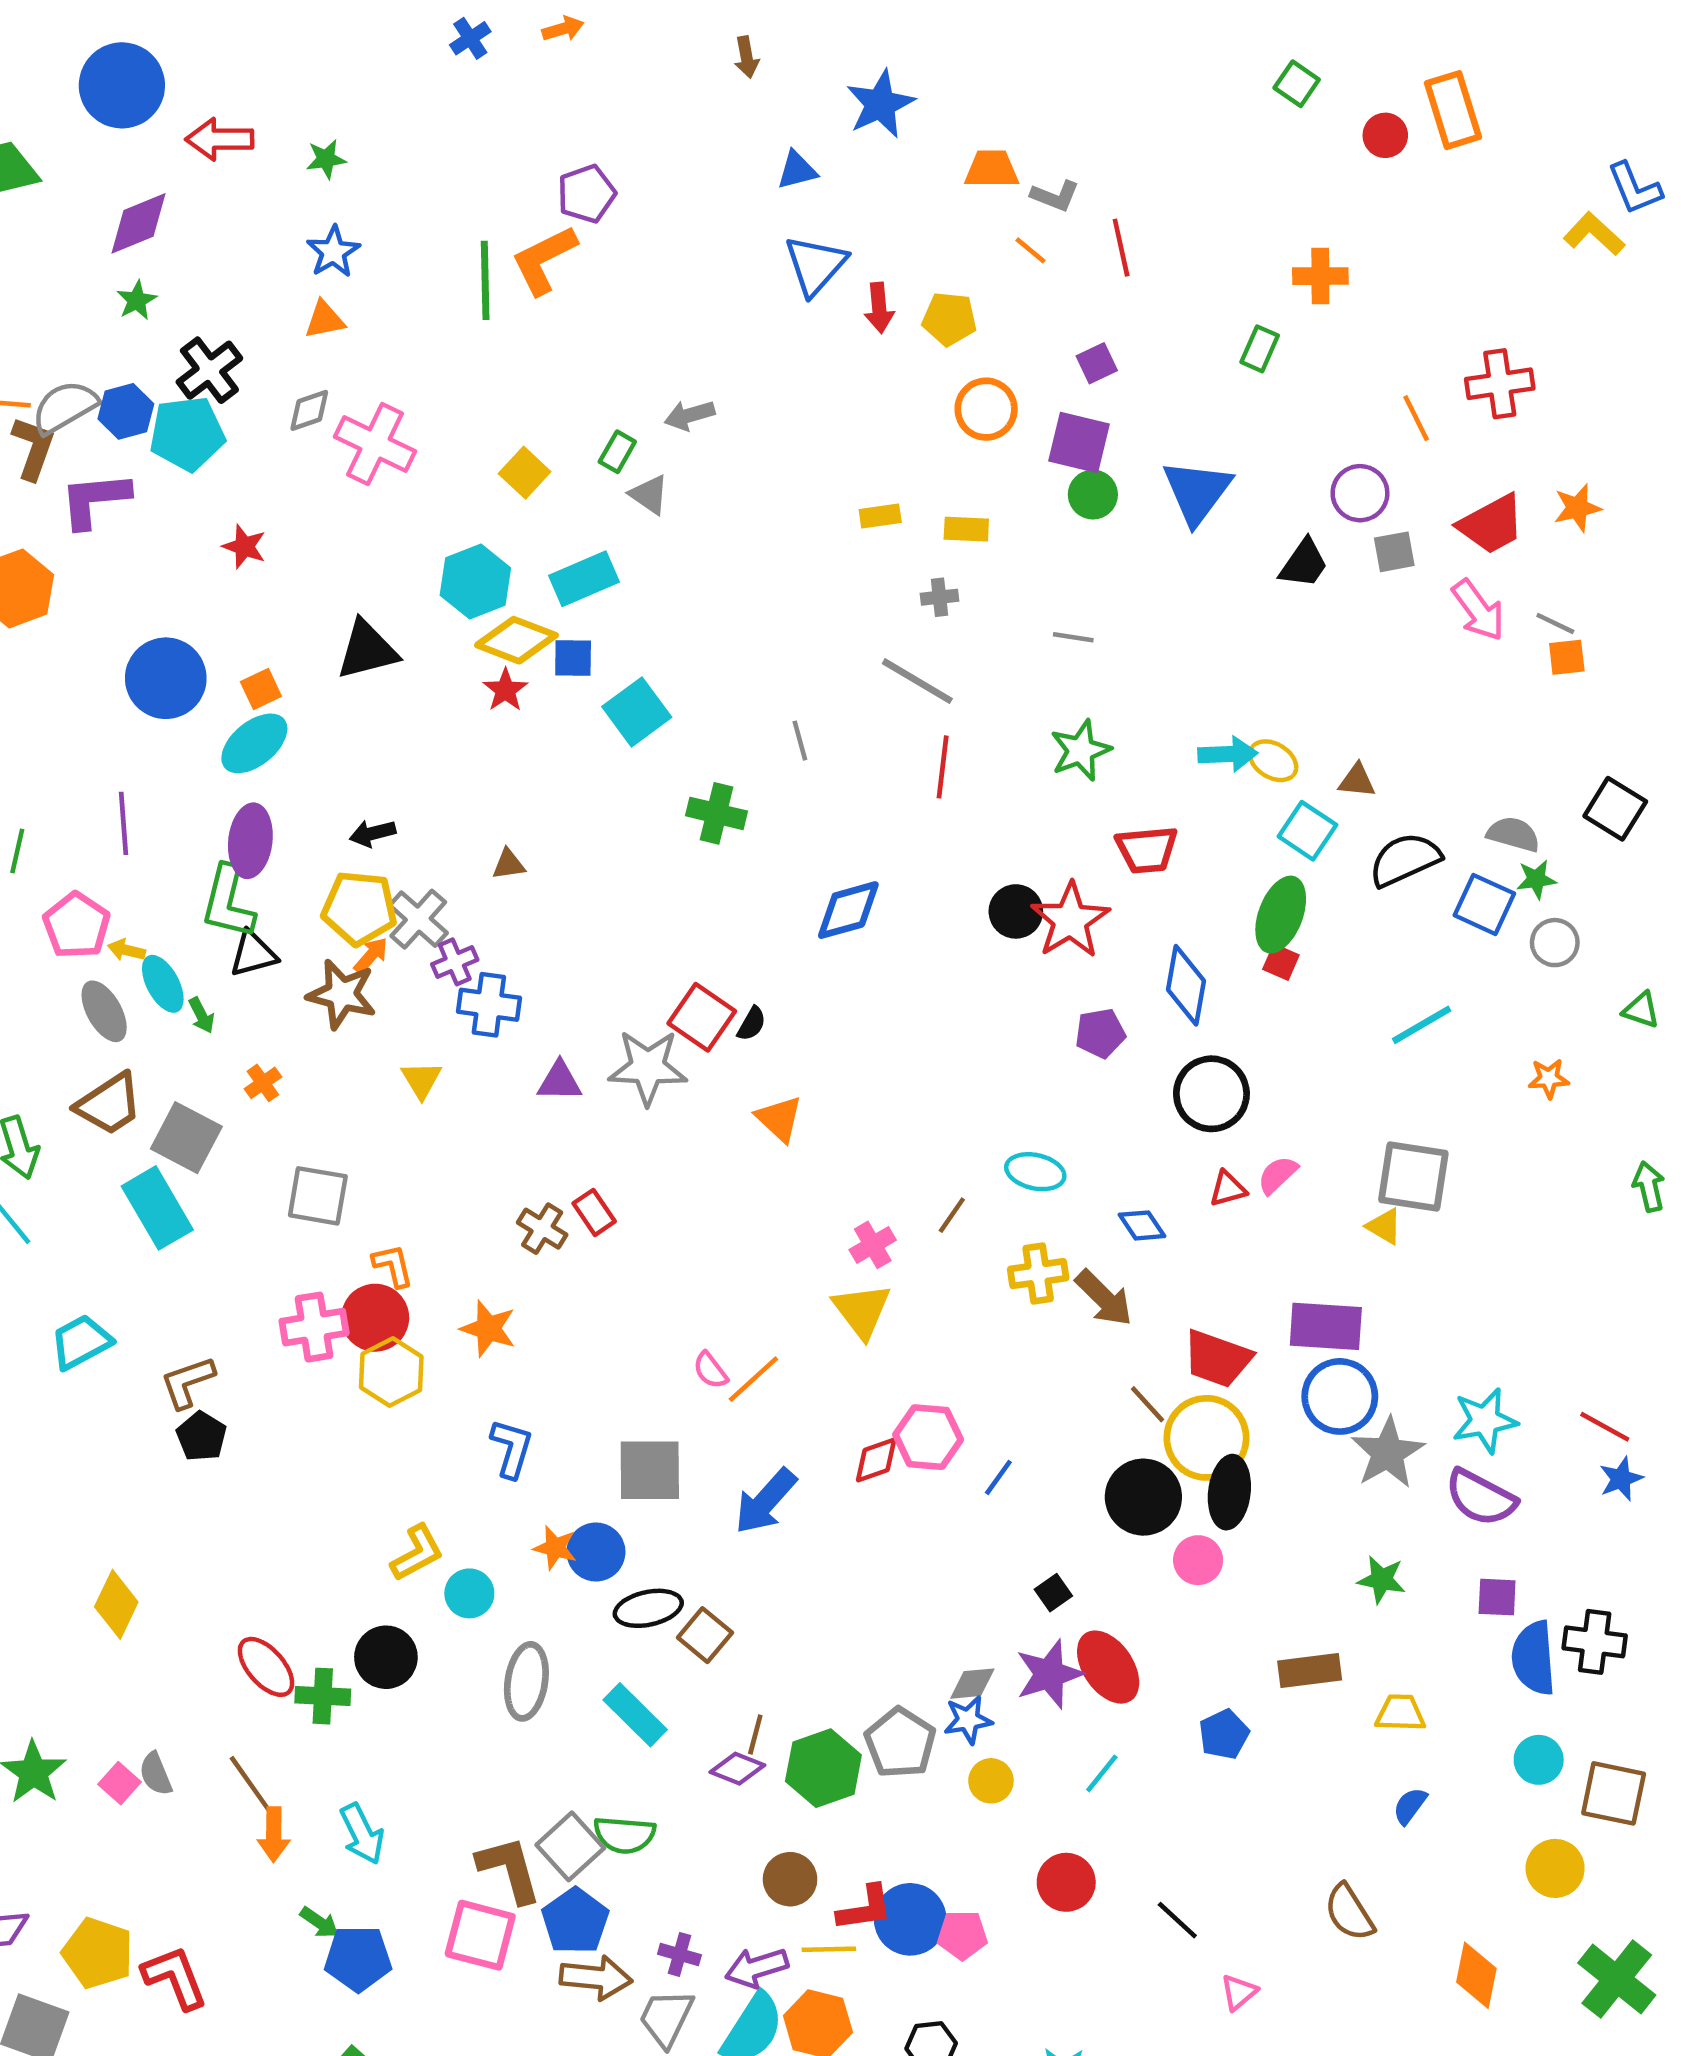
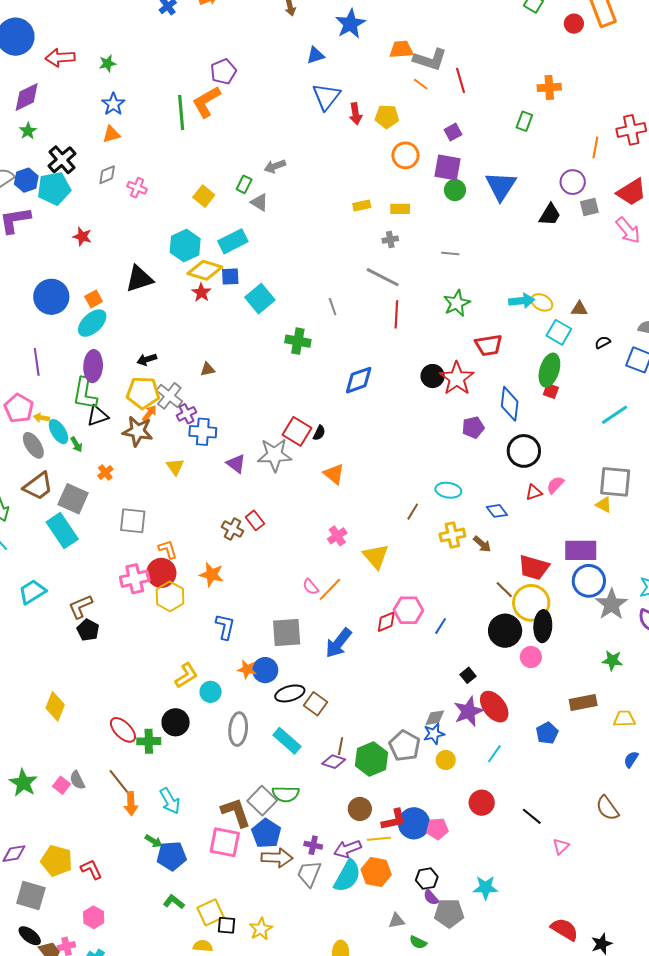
gray L-shape: (1055, 196) -> (430, 59), size x1.6
orange line: (1416, 418) -> (595, 147), turned 40
pink cross: (375, 444) -> (137, 188), size x0.6
black semicircle: (1405, 860) -> (603, 342), size x0.5
purple triangle: (559, 1081) -> (236, 464), turned 40
pink cross: (873, 1245) -> (337, 536), moved
brown arrow: (1104, 1298) -> (482, 544), size x0.7
red L-shape: (175, 1978) -> (91, 869), size x0.7

